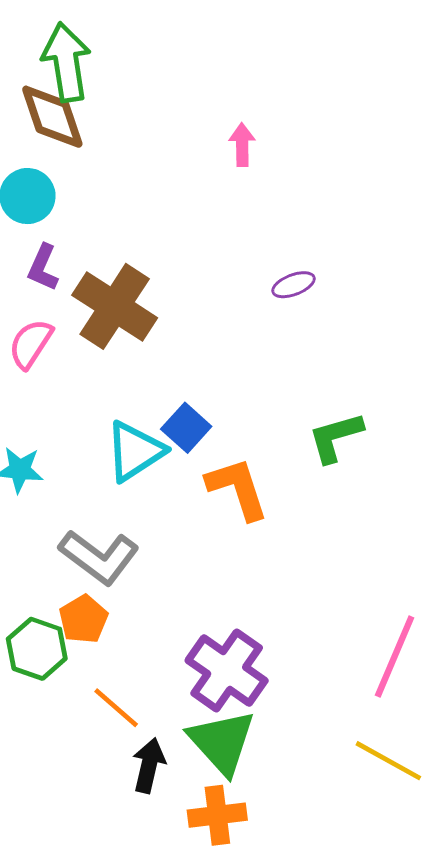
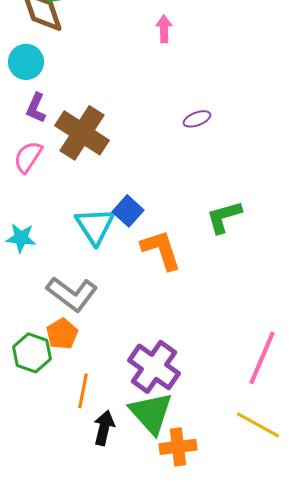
cyan triangle: (135, 451) -> (95, 226), turned -30
orange line: (116, 708) -> (83, 391), turned 60
orange cross: (217, 815) -> (178, 447), moved

